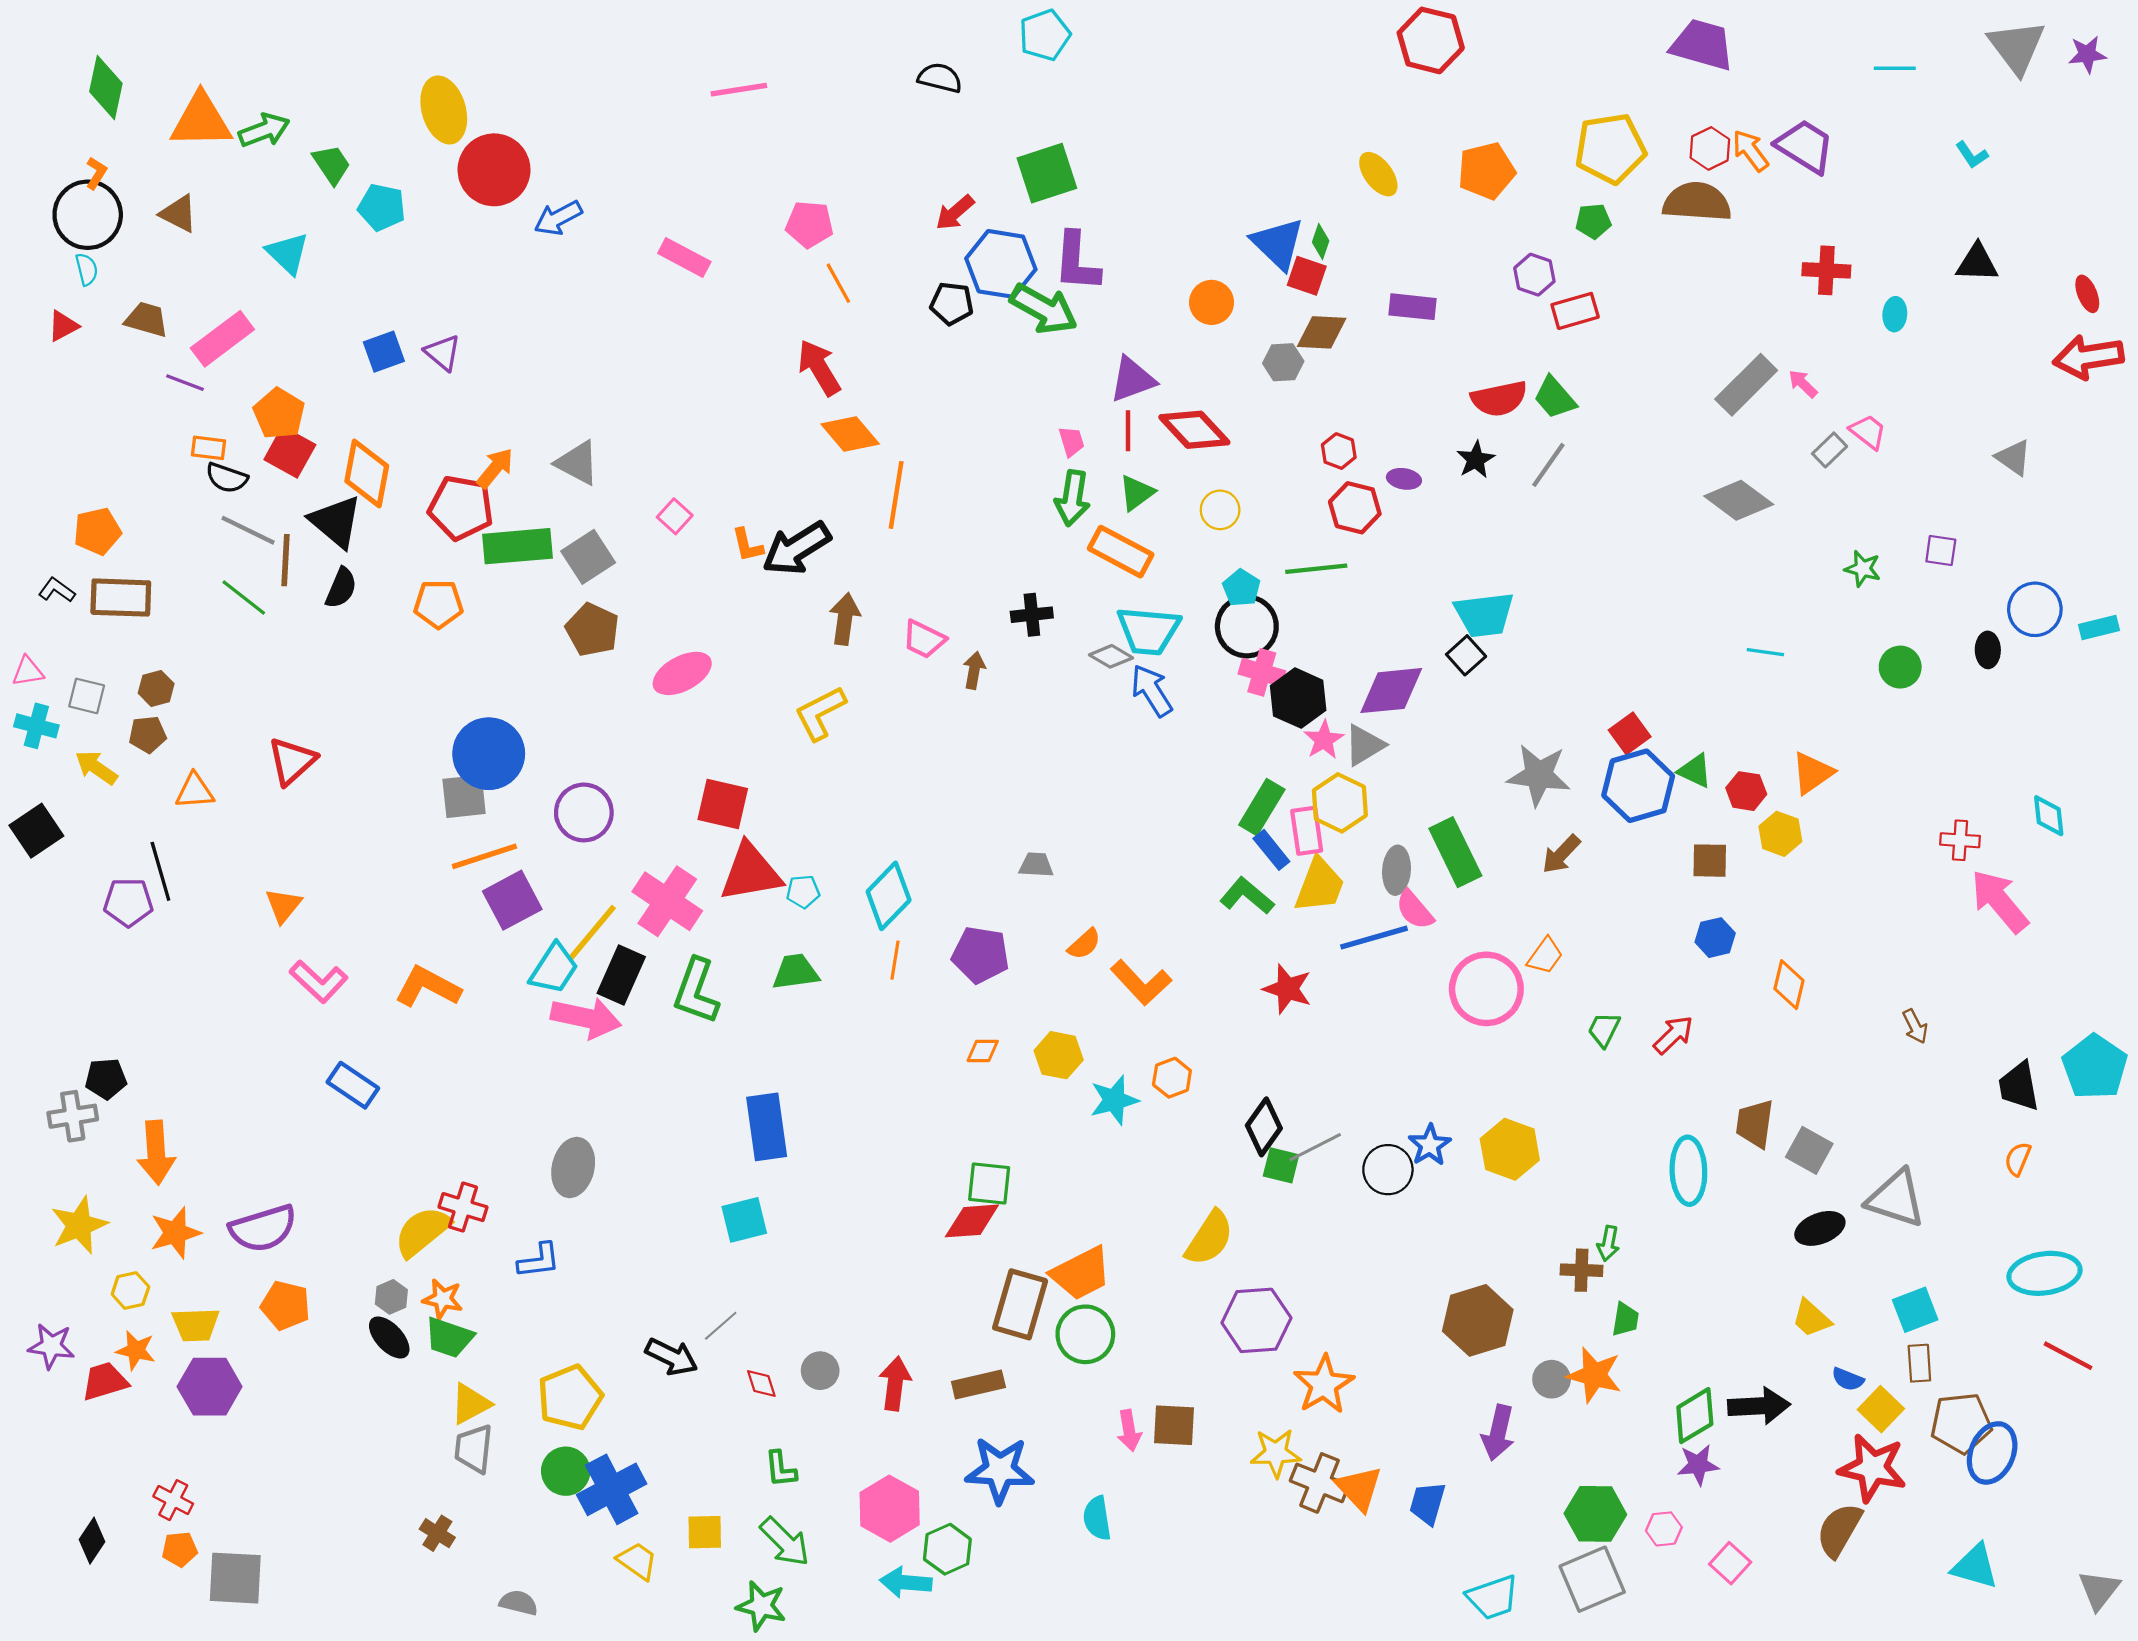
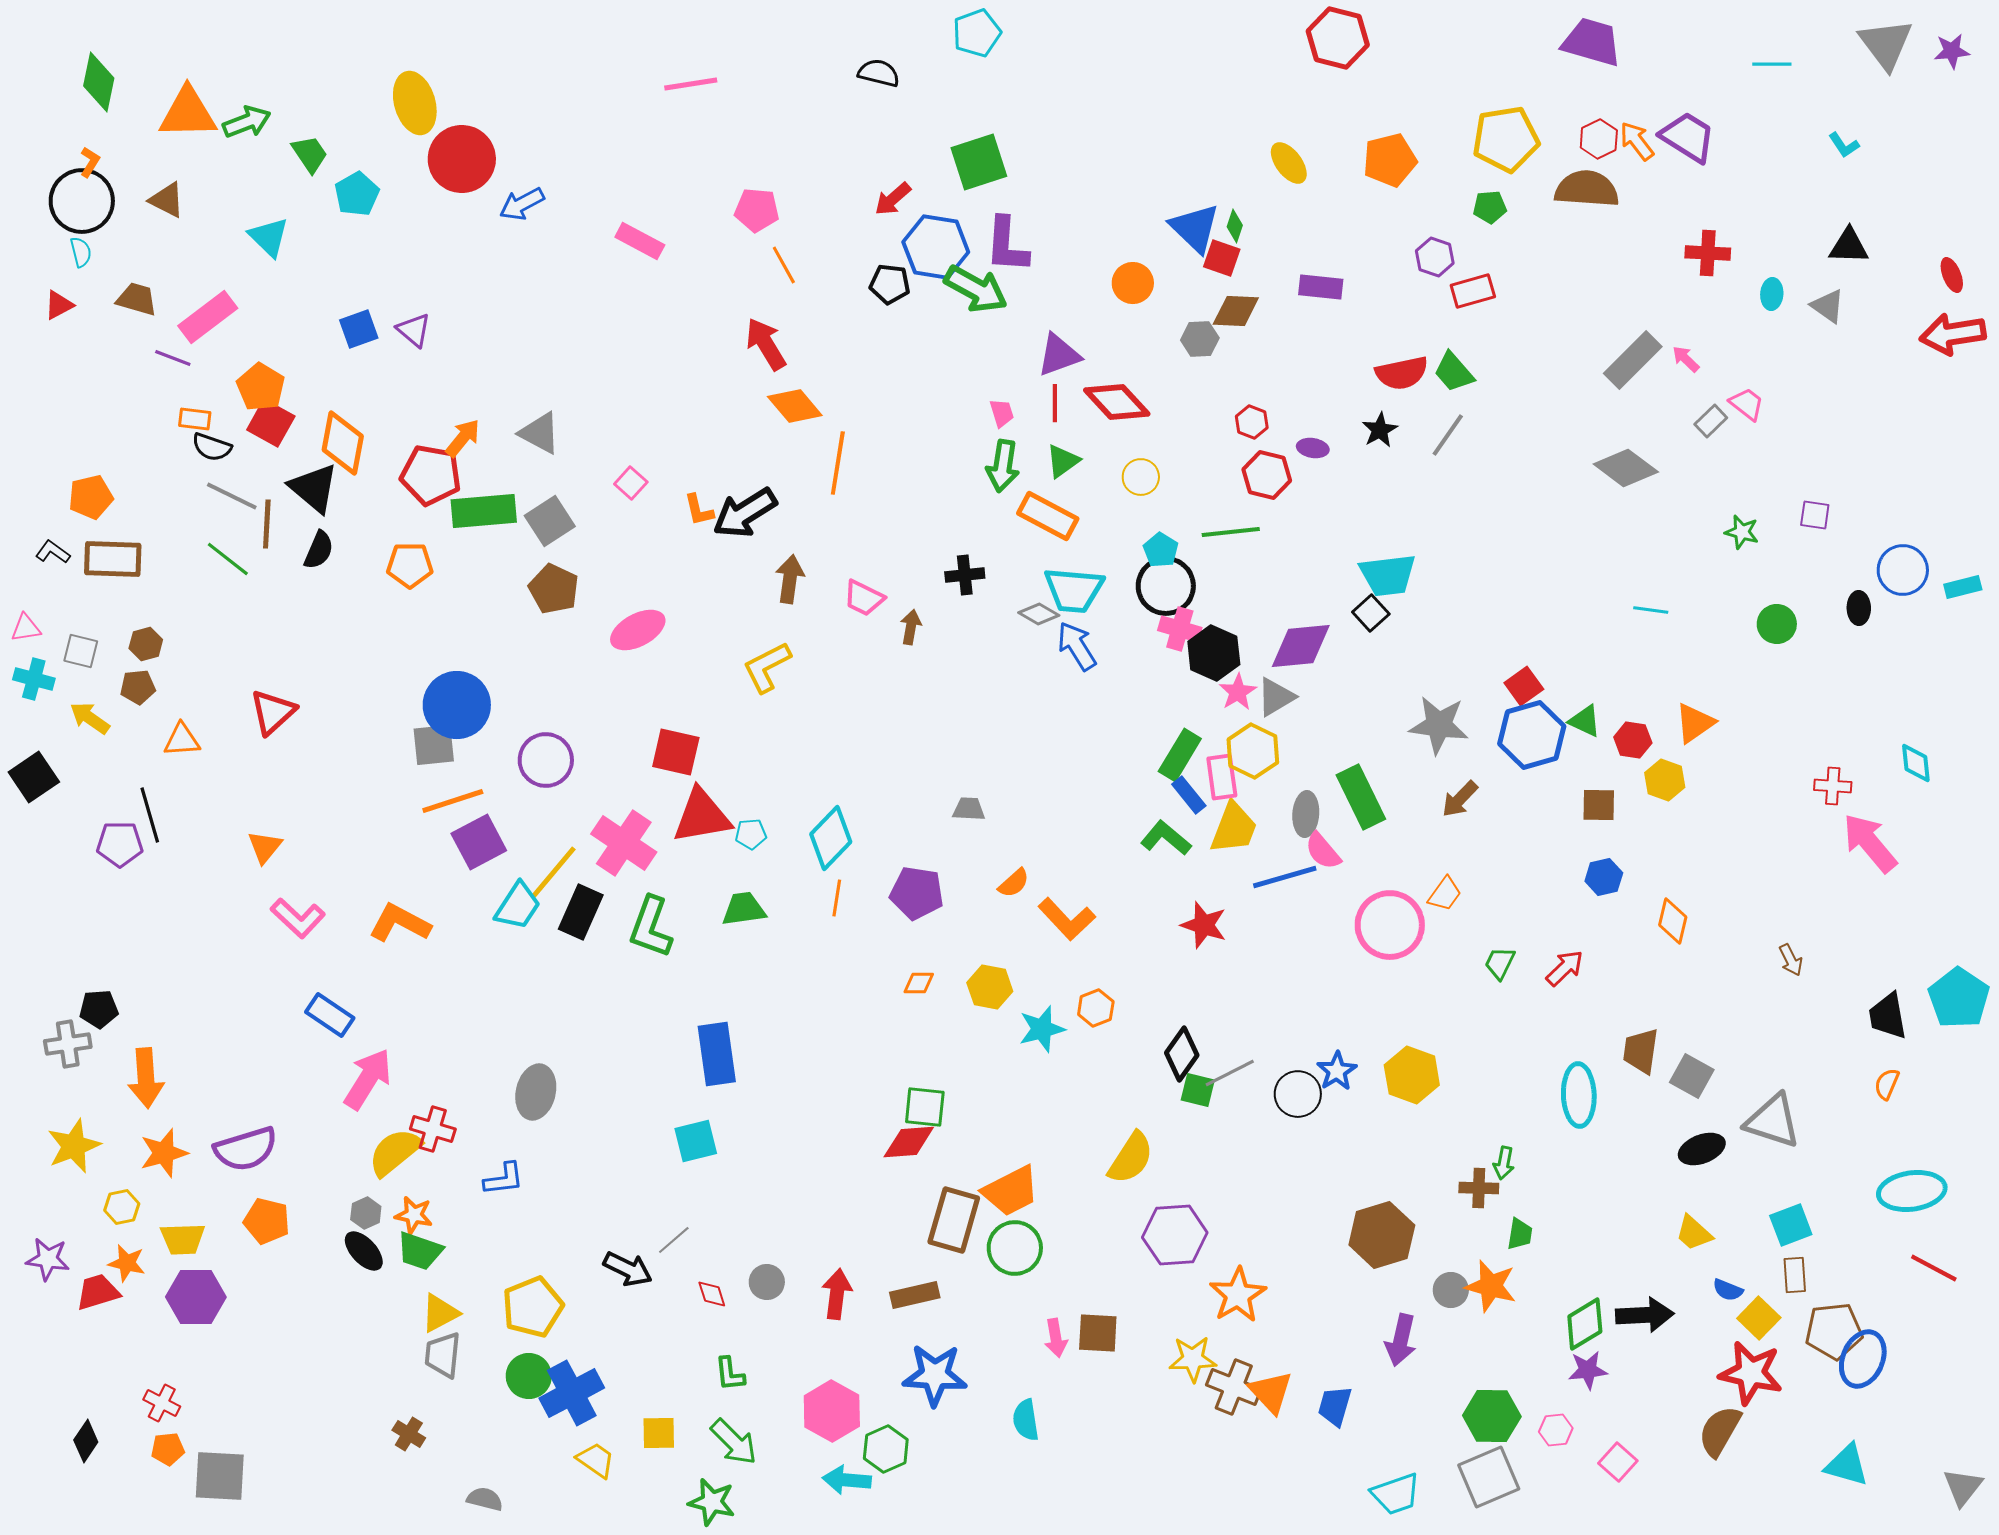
cyan pentagon: (382, 207) -> (357, 194), turned 30
gray triangle: (2013, 457) -> (1828, 306), moved
pink arrow: (586, 1018) -> (368, 1079), moved, turned -70

